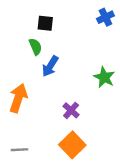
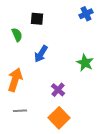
green semicircle: (35, 47) -> (17, 35), moved
gray line: (20, 150) -> (20, 111), moved

